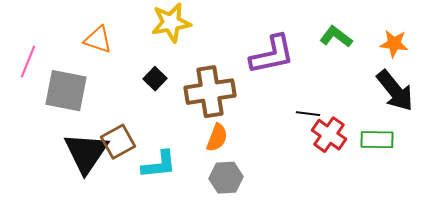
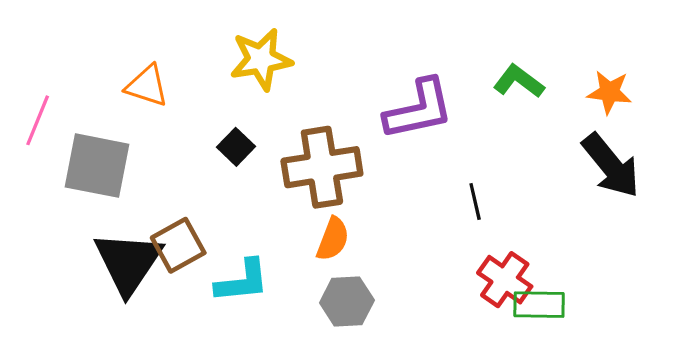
black line: (308, 114) -> (475, 202), turned 70
red cross: (329, 135) -> (505, 280), moved
green rectangle: (377, 140) -> (539, 305), moved

